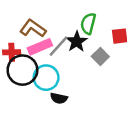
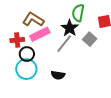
gray line: (59, 46) -> (64, 44), moved
black circle: (22, 70) -> (27, 54), size x0.6
cyan circle: (46, 78) -> (26, 69), moved

